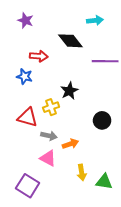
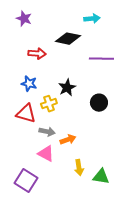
black diamond: (70, 41) -> (68, 39), turned -40
blue star: (24, 77) -> (29, 84), moved
black circle: (102, 120) -> (99, 103), moved

